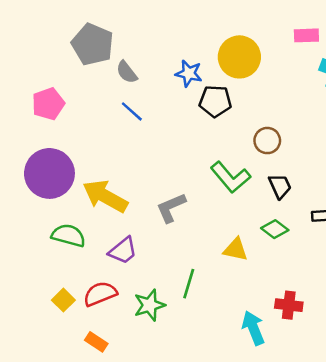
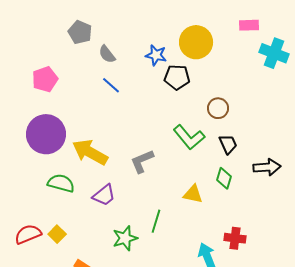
gray pentagon: (93, 44) -> (80, 32), size x0.7
green diamond: (275, 229) -> (224, 178), turned 70
red semicircle: (100, 294) -> (28, 234), moved

